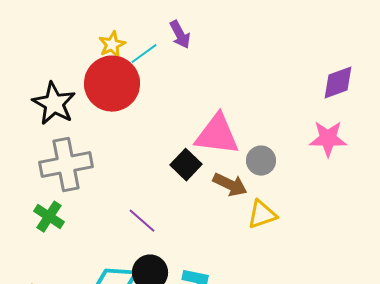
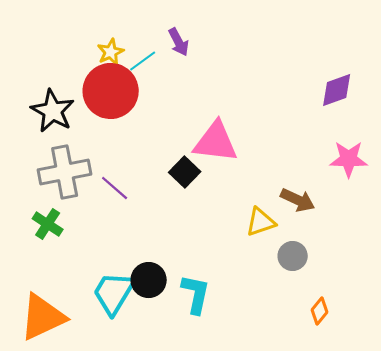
pink star: (328, 139) -> (349, 159), moved
gray circle: (261, 161) -> (293, 256), moved
brown arrow: (230, 185) -> (298, 200), moved
purple line: (142, 221) -> (115, 188), moved

